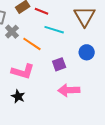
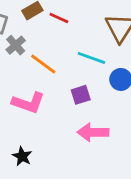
cyan line: (54, 30) -> (91, 58), moved
black star: (18, 96) -> (22, 156), moved

